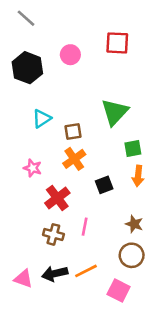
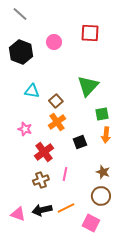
cyan triangle: (42, 119) -> (32, 91), turned 42
brown square: (73, 132) -> (56, 101), turned -32
brown cross: (53, 234) -> (41, 180), turned -35

